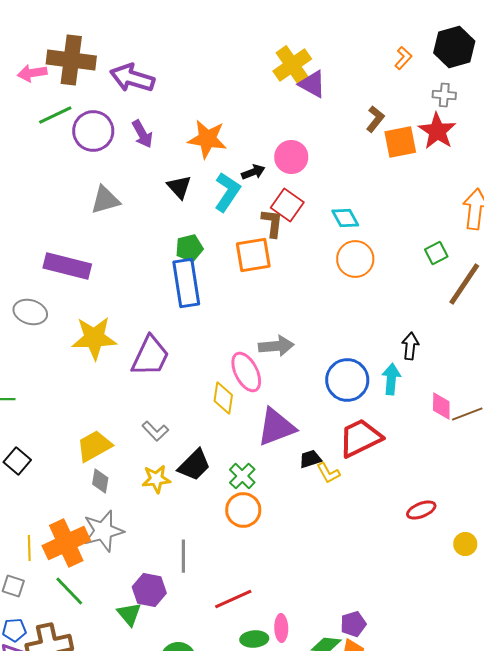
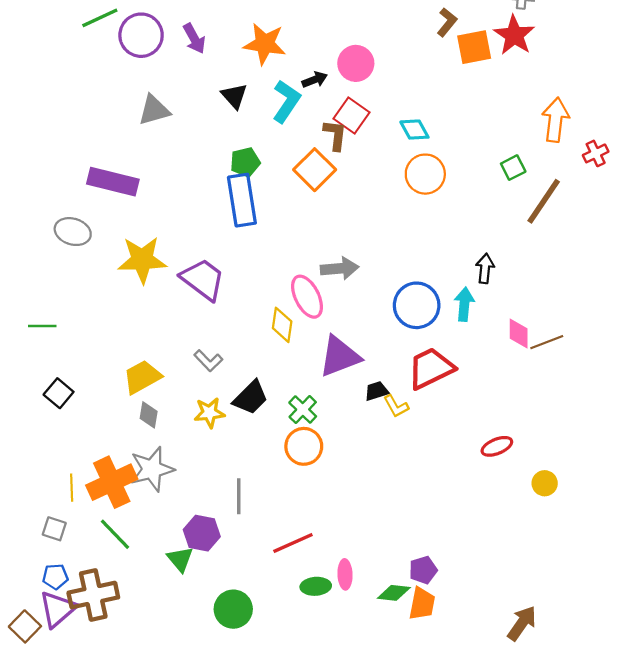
orange square: (253, 255) -> (315, 170), turned -36
purple trapezoid: (150, 356) -> (203, 279), turned -78

